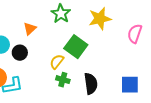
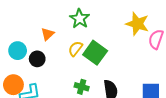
yellow star: (100, 19) -> (137, 24), moved, turned 30
yellow semicircle: (57, 62) -> (75, 49), moved

